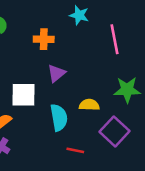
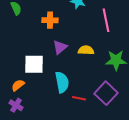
yellow semicircle: (89, 105) -> (86, 50), moved
red line: (75, 150) -> (79, 98), moved

